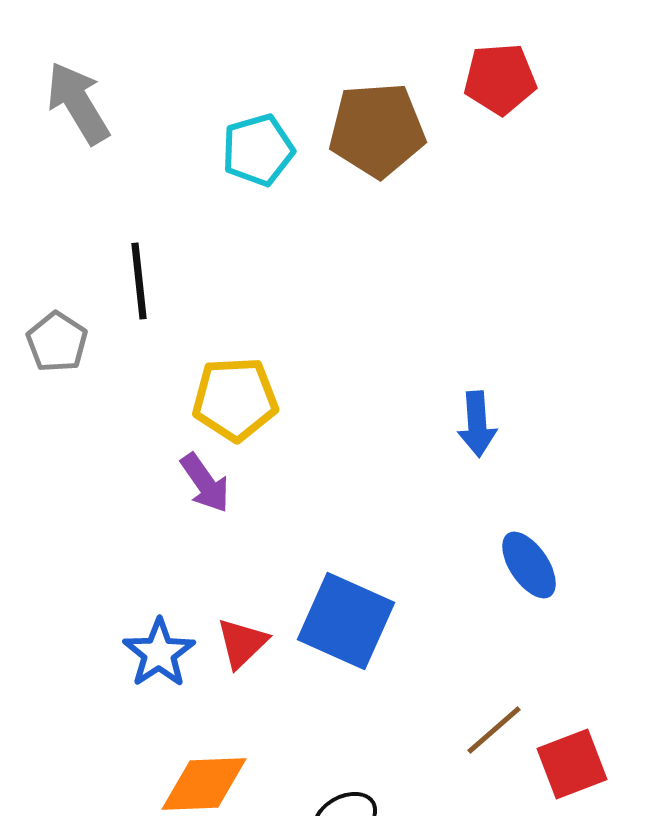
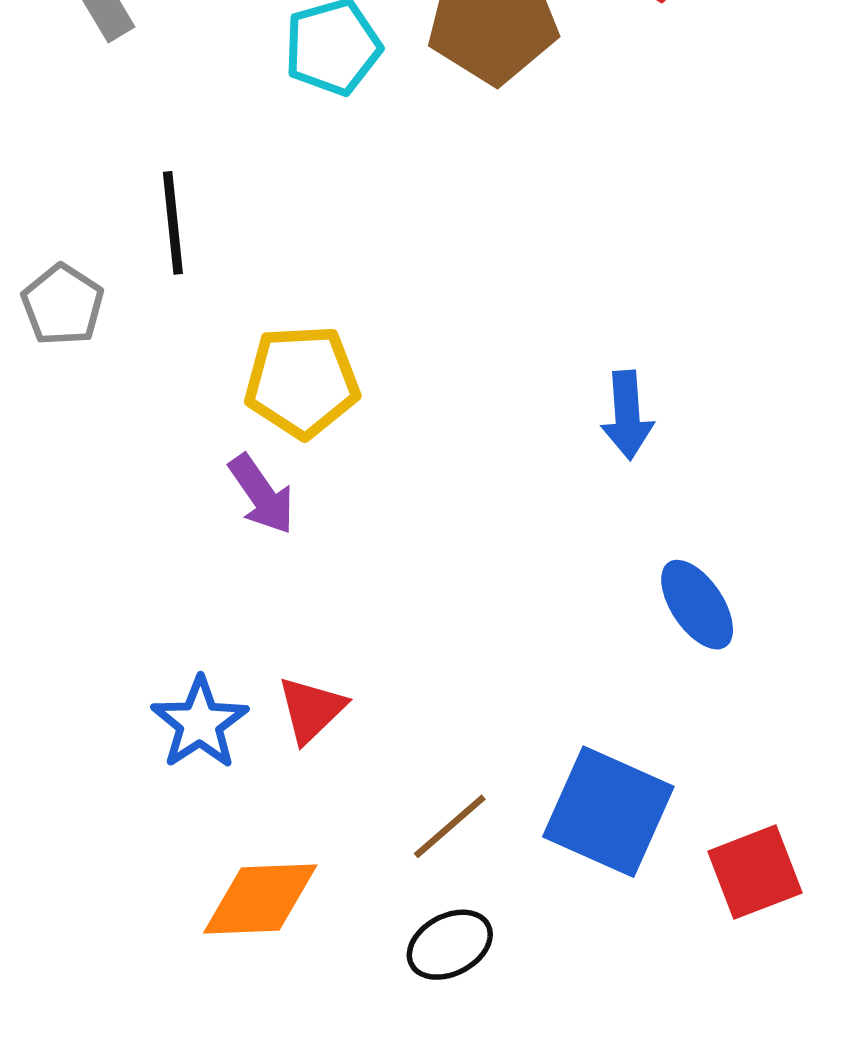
blue square: (346, 621) -> (608, 812), moved
brown line: (494, 730) -> (450, 826), moved

